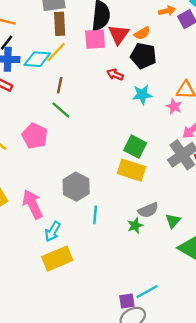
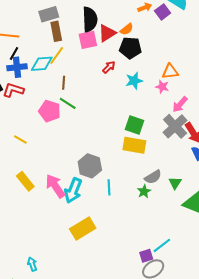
red triangle: (119, 34) -> (107, 33), turned 30
red arrow: (115, 75) -> (109, 67), turned 120
pink pentagon: (35, 136) -> (50, 111), moved
cyan arrow: (53, 231) -> (73, 191), moved, size x1.4

